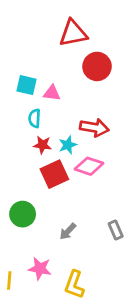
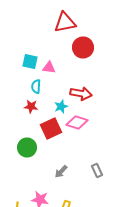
red star: (42, 145) -> (31, 106), moved
green circle: (23, 214) -> (27, 148), moved

